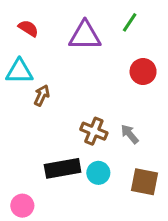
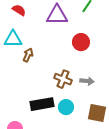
red circle: (143, 72) -> (81, 42), moved
gray arrow: (130, 134) -> (87, 81), turned 136

